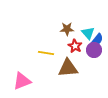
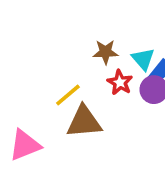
yellow line: (46, 53) -> (68, 95), turned -49
brown triangle: (68, 68) -> (84, 122), moved

